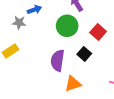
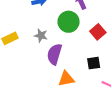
gray star: (19, 23) -> (41, 36), moved
black square: (84, 54) -> (94, 63), moved, turned 32

